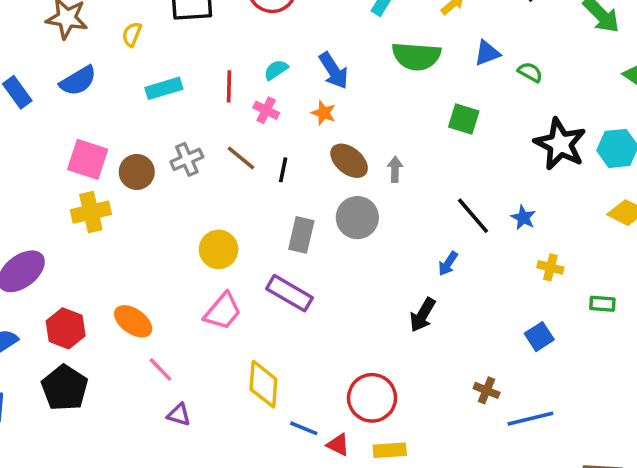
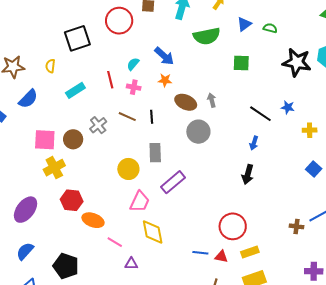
gray rectangle: (301, 235) -> (155, 153), moved
purple rectangle: (290, 293) -> (173, 182), turned -55
red hexagon: (66, 328) -> (72, 200), moved
yellow diamond: (263, 384) -> (153, 232), moved
brown cross: (487, 390) -> (296, 226), moved

